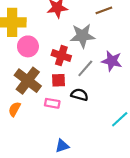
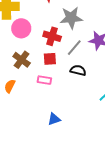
brown cross: (28, 81) -> (22, 60), size x0.7
black semicircle: (79, 95) -> (78, 70), moved

